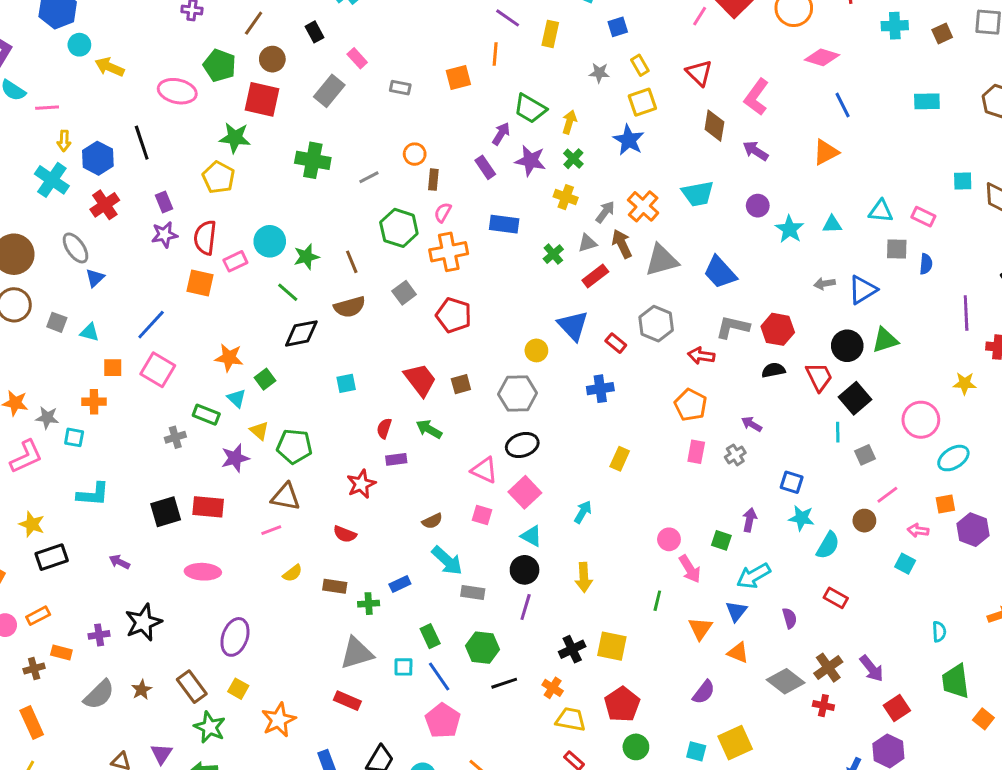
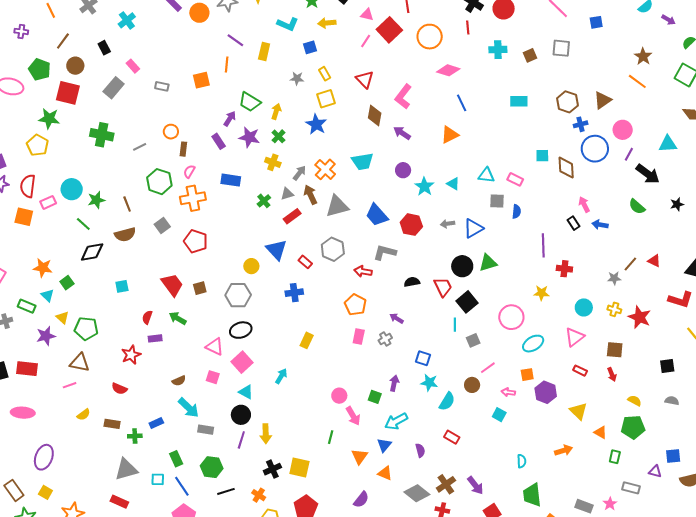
cyan triangle: (832, 224) -> (453, 184), turned 32
red hexagon: (778, 329) -> (411, 225), moved
yellow arrow: (584, 577) -> (266, 434), moved

